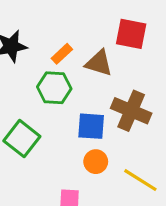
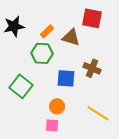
brown cross: (131, 111) -> (92, 68), size x0.7
orange circle: (96, 162) -> (57, 106), moved

